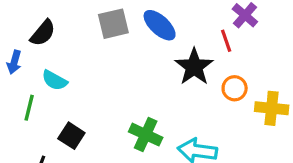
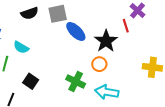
blue ellipse: (160, 25) -> (76, 31), moved
black semicircle: (43, 33) -> (30, 13), moved, turned 30
orange circle: (235, 88) -> (99, 64), moved

